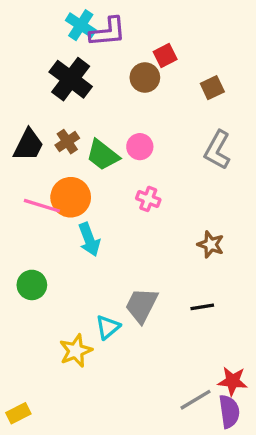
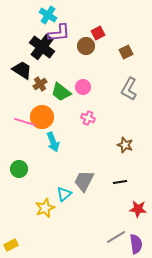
purple L-shape: (108, 32) -> (59, 33), moved
black trapezoid: (28, 145) -> (22, 70), moved, turned -85
red star: (233, 381) -> (138, 209), moved

